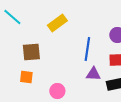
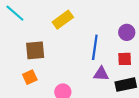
orange square: (26, 77) -> (30, 77), turned -32

